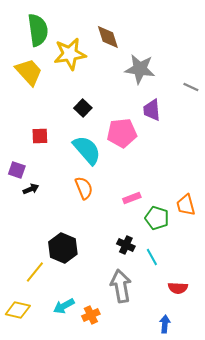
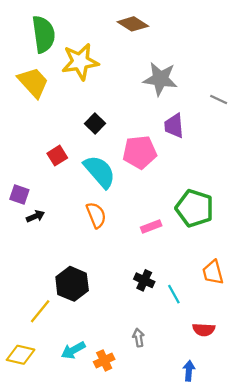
brown diamond: (108, 37) -> (133, 24), moved, turned -40
red square: (40, 136) -> (57, 156), moved, turned -30
orange trapezoid: (186, 205) -> (213, 272), moved
green pentagon: (157, 218) -> (195, 208), moved, size x1.4
gray arrow: (121, 286) -> (139, 338), moved, size x0.5

